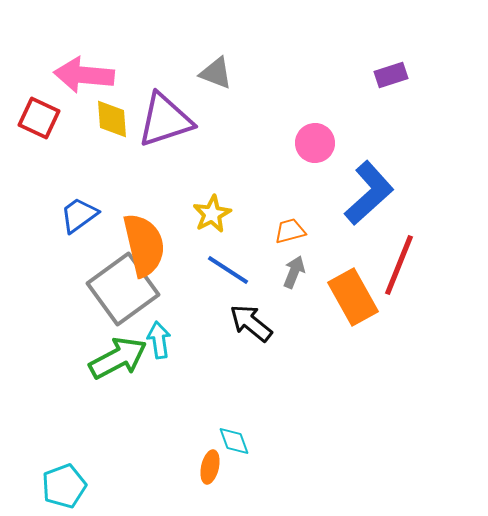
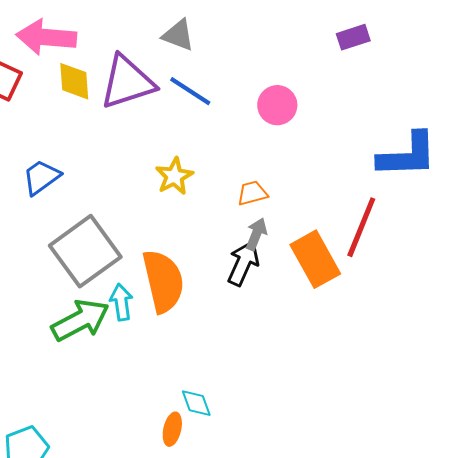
blue L-shape: (369, 193) -> (407, 155), moved, turned 40
orange semicircle: (144, 245) -> (163, 281), moved
blue line: (228, 270) -> (190, 91), moved
black arrow: (251, 323) -> (243, 263), moved, turned 75

